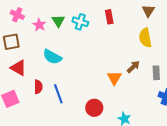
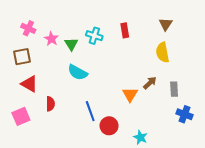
green triangle: (58, 21) -> (71, 44), moved
cyan semicircle: (52, 57) -> (78, 72), moved
blue line: (58, 94) -> (90, 111), moved

